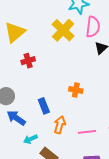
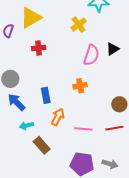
pink semicircle: (93, 27) -> (91, 55), moved
yellow cross: (63, 30) -> (79, 25), size x0.7
orange cross: (76, 90) -> (80, 86), turned -32

